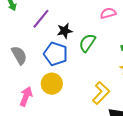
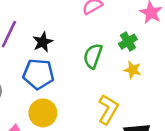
green semicircle: (87, 43) -> (93, 56), moved

